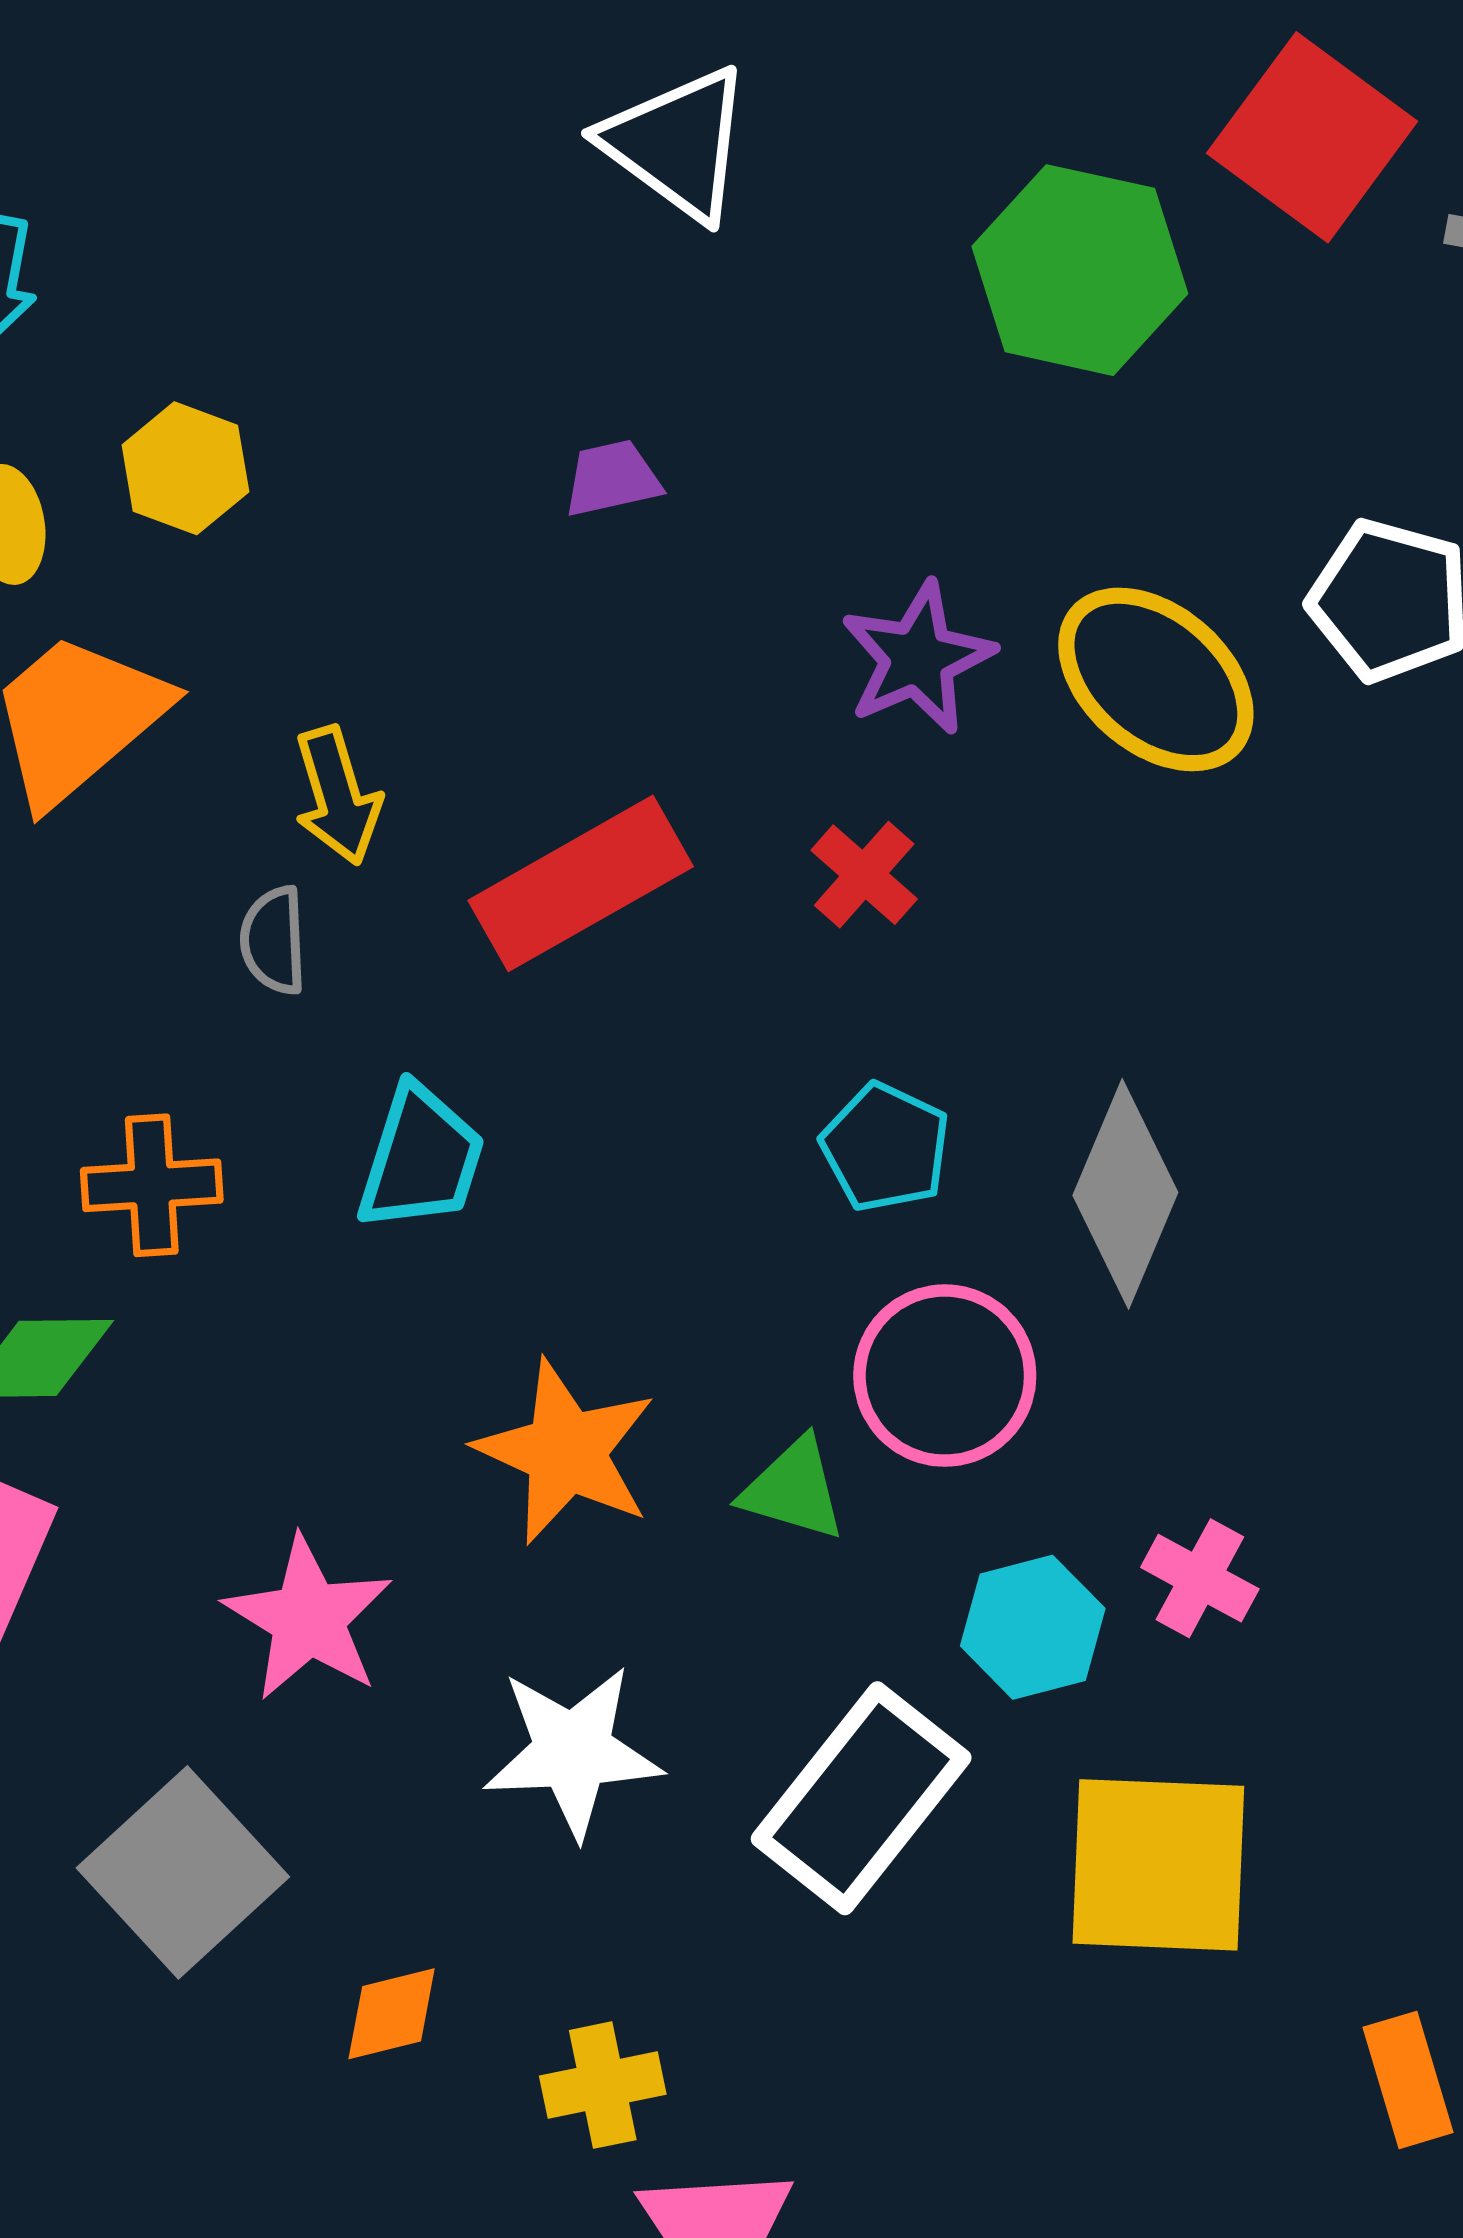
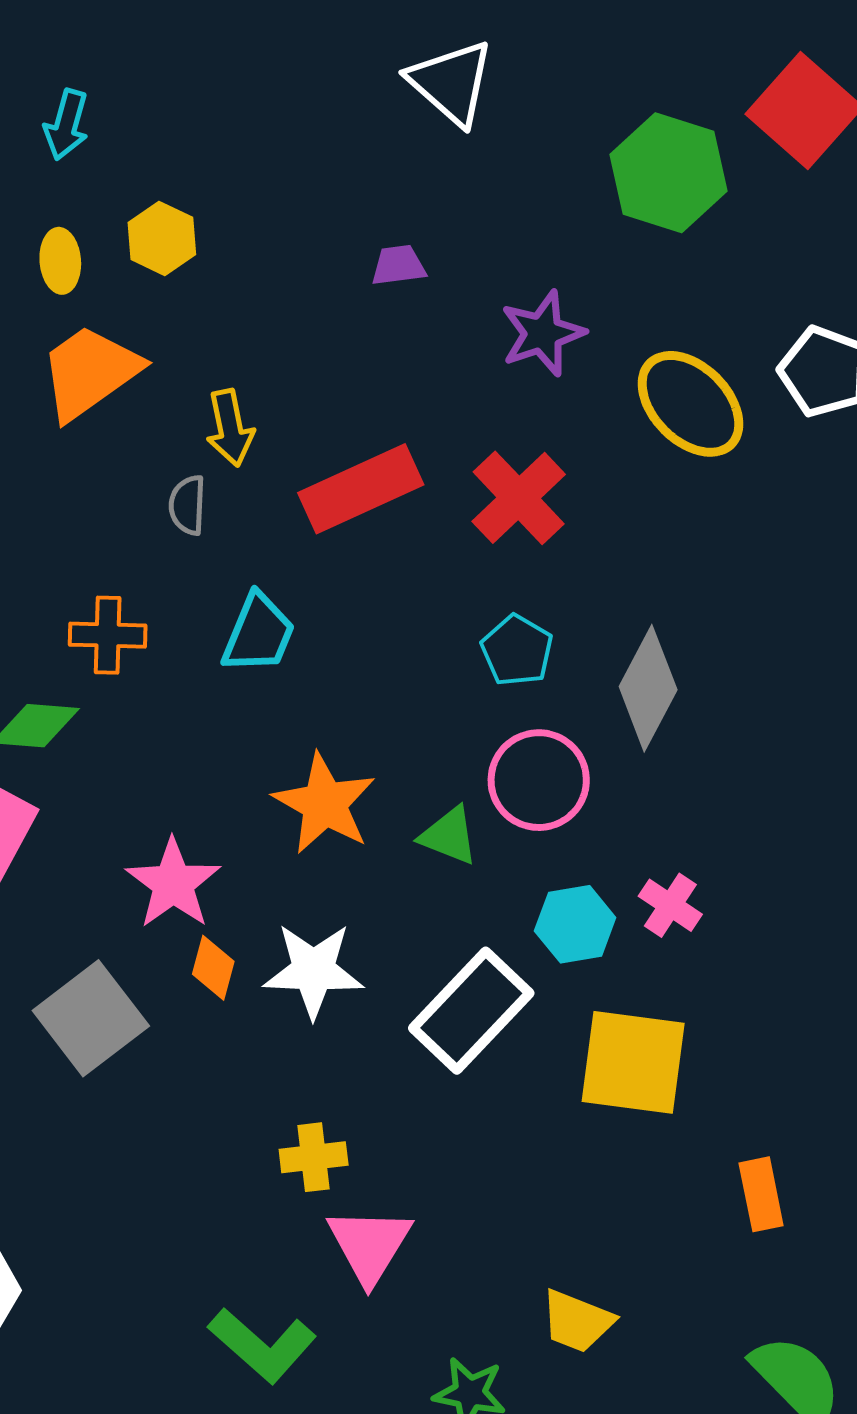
purple star: (918, 658) -> (543, 333), moved
red cross: (864, 875) -> (519, 498), size x1.6
orange diamond: (392, 2014) -> (213, 968), moved, turned -66

